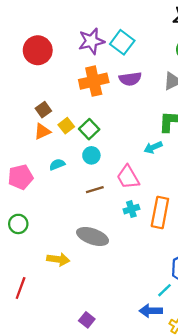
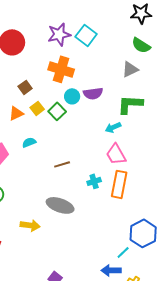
purple semicircle: (130, 79) -> (93, 93), moved
orange cross: (94, 81) -> (61, 69), turned 30
brown square: (43, 110) -> (25, 87), moved
cyan circle: (91, 155) -> (72, 96), moved
pink trapezoid: (128, 177) -> (116, 154), moved

